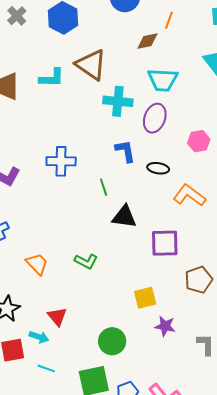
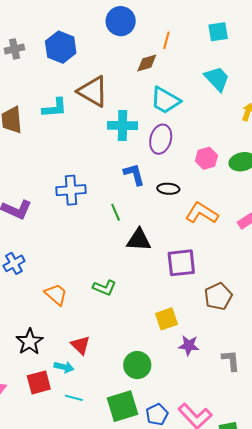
gray cross: (17, 16) -> (14, 49), turned 36
cyan trapezoid: (163, 80) -> (165, 100), turned 32

